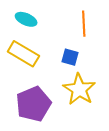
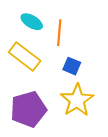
orange line: (84, 24) -> (59, 33), moved

